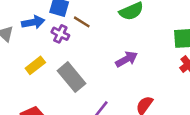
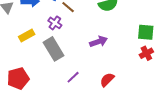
purple cross: (60, 34) -> (55, 23), moved

